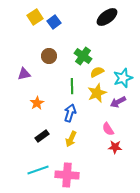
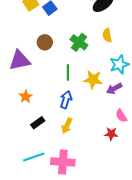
yellow semicircle: (97, 72) -> (107, 35), moved, turned -72
purple triangle: (24, 74) -> (20, 60), size x1.6
yellow star: (97, 93) -> (93, 80), turned 30
orange star: (37, 103) -> (26, 97), moved
pink semicircle: (108, 129) -> (121, 116), moved

